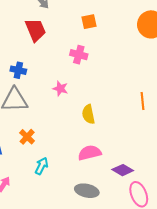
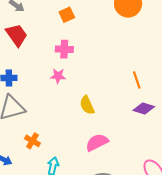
pink star: (60, 89) -> (58, 76), moved
purple diamond: (123, 170) -> (144, 108), moved

